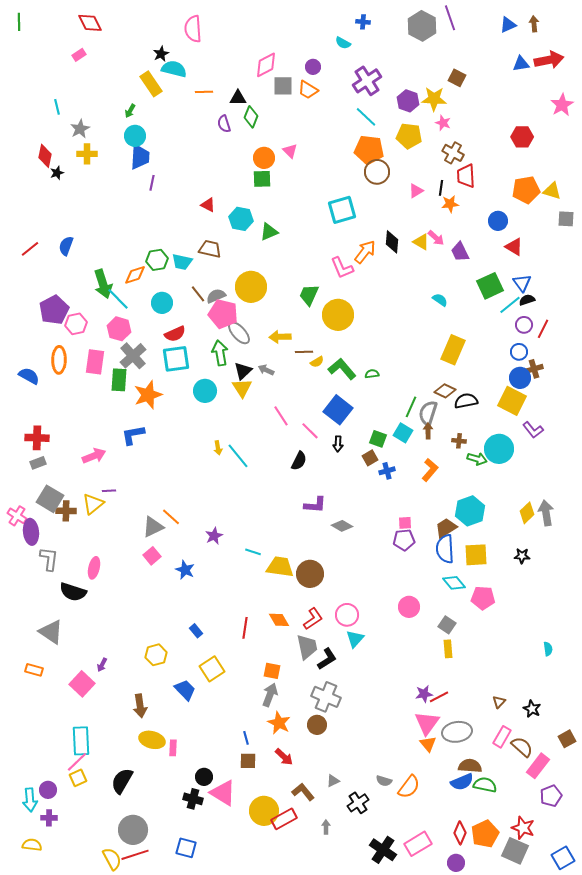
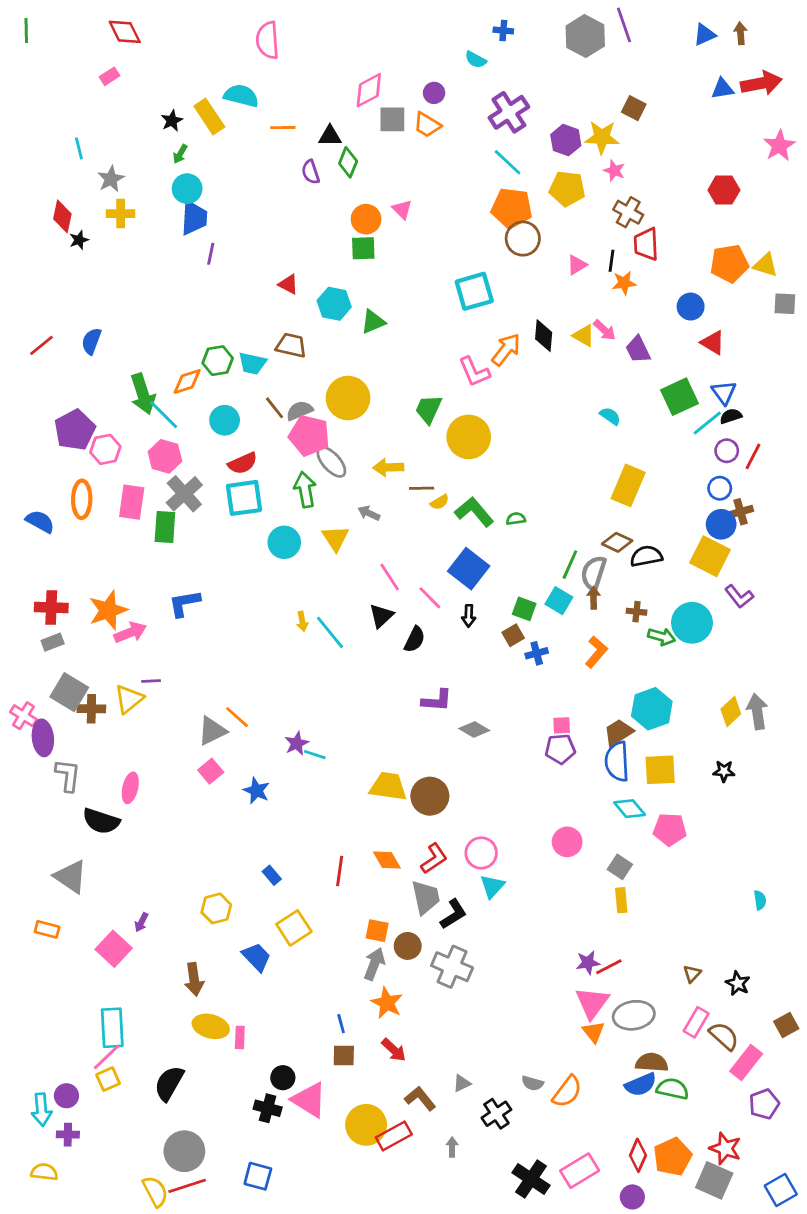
black star: (161, 54) -> (172, 121), moved
black triangle: (243, 371) -> (381, 616), moved
orange star: (148, 395) -> (108, 610), moved
cyan line: (253, 552) -> (315, 755), moved
brown circle: (317, 725) -> (408, 946), moved

